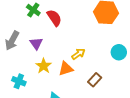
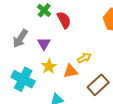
brown rectangle: (95, 80) -> (98, 85), size x1.5
cyan cross: (19, 81) -> (23, 79), size x1.6

